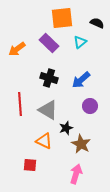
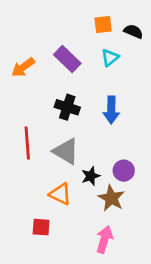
orange square: (62, 18) -> (103, 25), moved, size x0.6
blue arrow: (81, 80) -> (111, 110), turned -48
purple circle: (90, 106) -> (124, 171), moved

